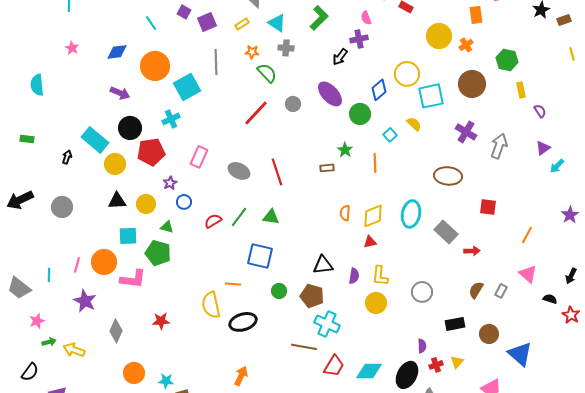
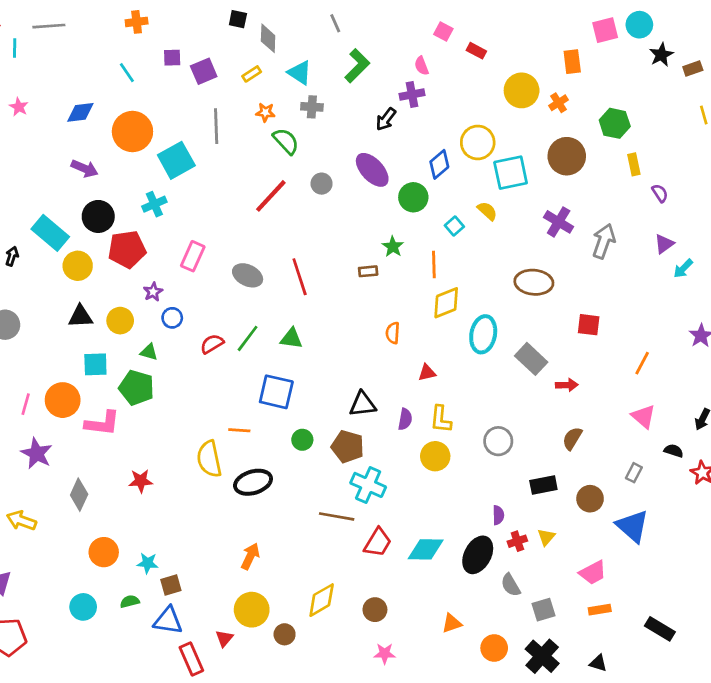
purple square: (184, 12) -> (172, 58), turned -32
yellow diamond: (373, 216) -> (446, 303), moved
gray rectangle: (501, 291) -> (634, 473), moved

